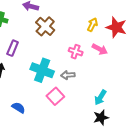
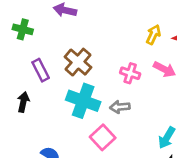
brown cross: (45, 26) -> (78, 62), moved
purple rectangle: (13, 48) -> (41, 70), turned -49

